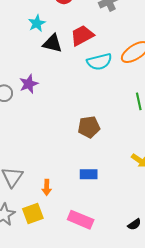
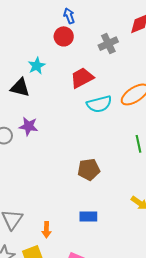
black triangle: (52, 43) -> (20, 88), moved
purple star: (29, 84) -> (28, 126), turned 30

